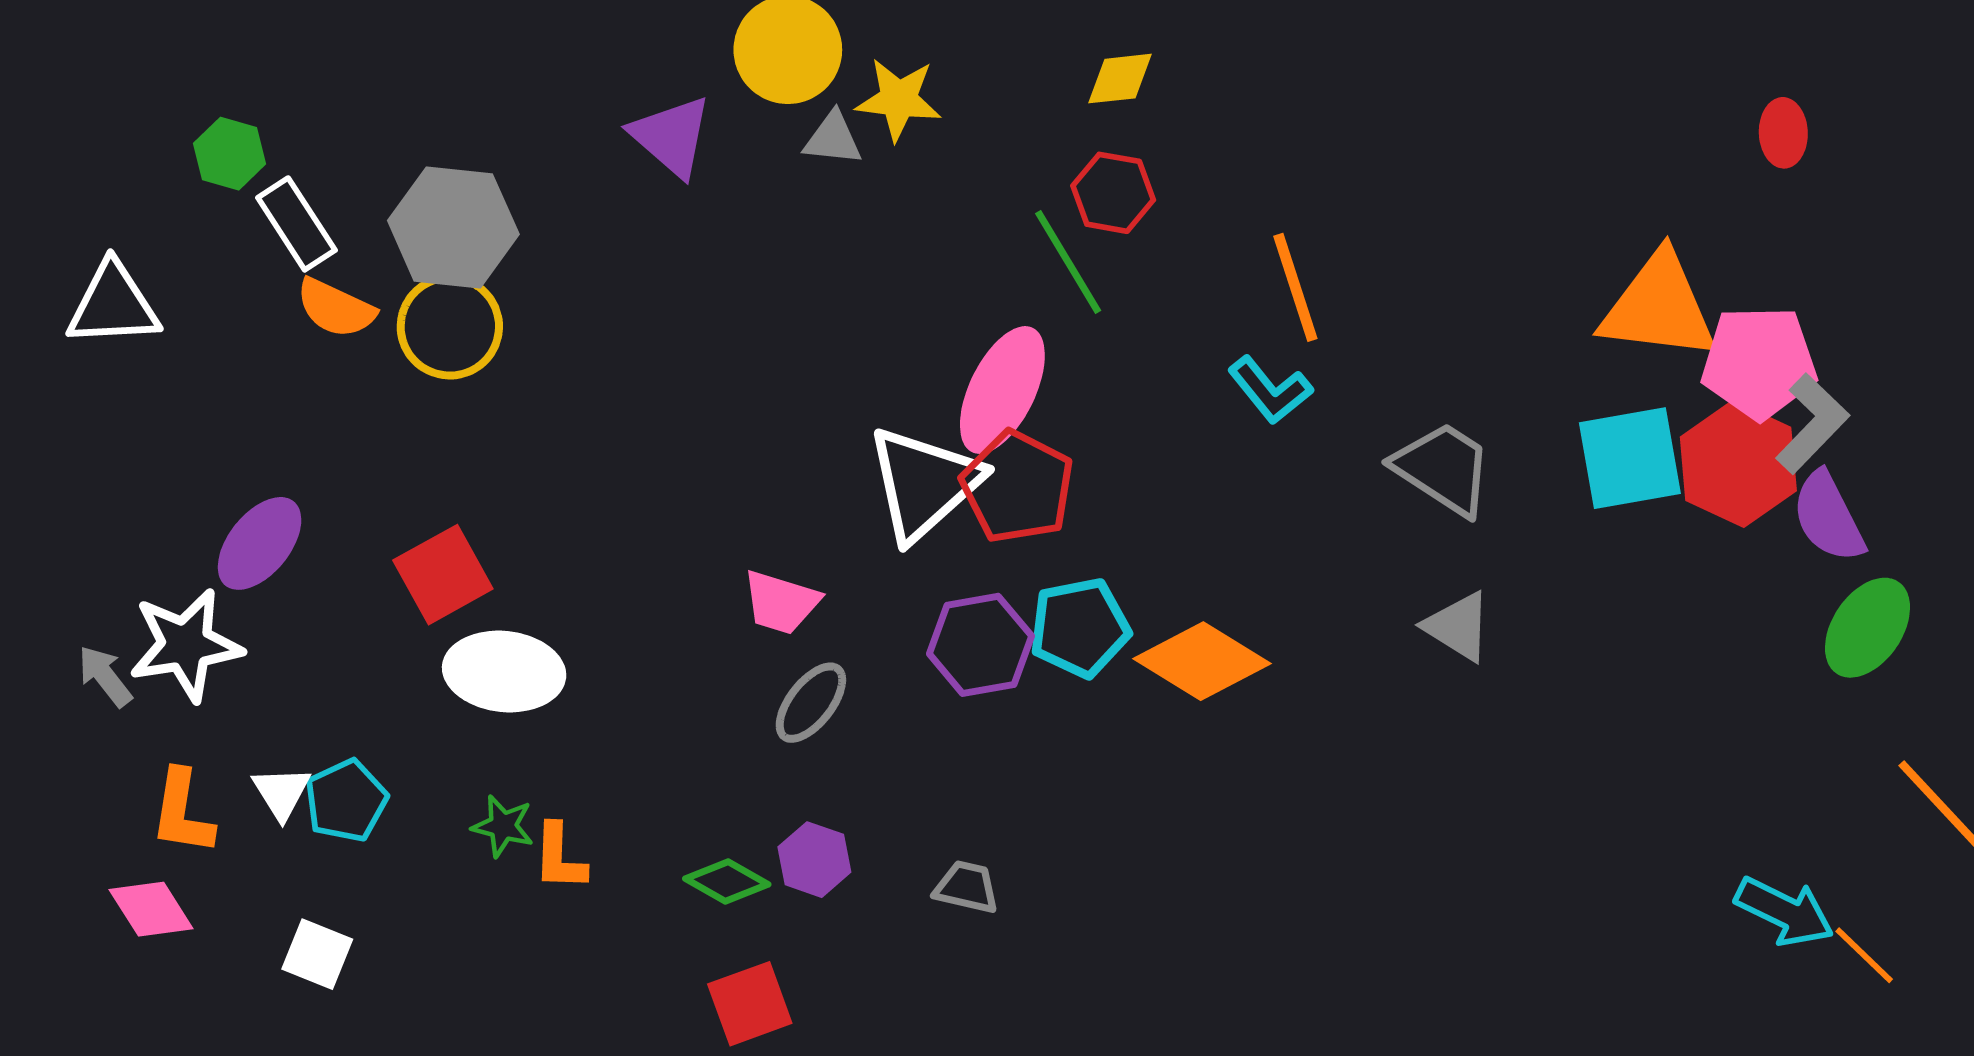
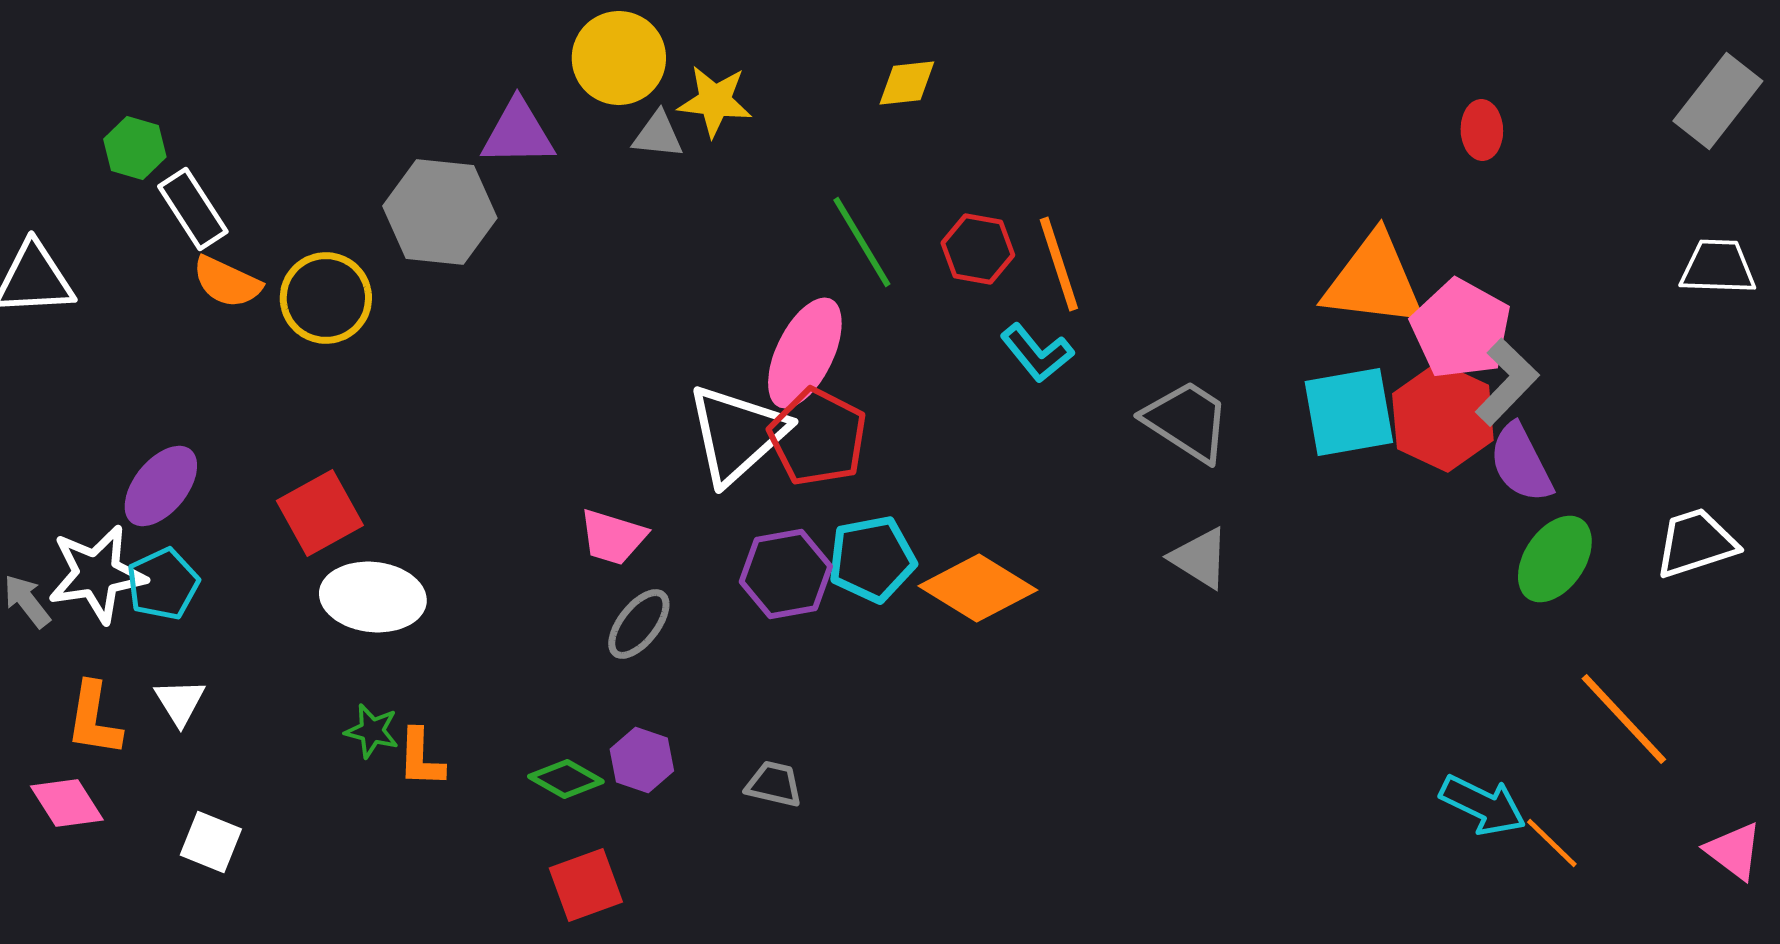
purple triangle: (671, 136) -> (518, 133), turned -42
red hexagon: (1113, 193) -> (978, 249), moved
gray hexagon: (453, 227) -> (440, 212), moved
pink pentagon: (1759, 362) -> (1461, 329), turned 30
cyan pentagon: (346, 801) -> (163, 584), moved

